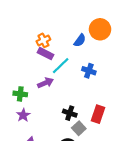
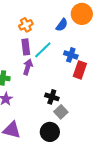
purple rectangle: (45, 54) -> (26, 47), moved, turned 56
purple arrow: (45, 83) -> (28, 67), turned -49
red rectangle: (98, 114) -> (80, 70), moved

